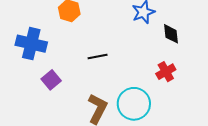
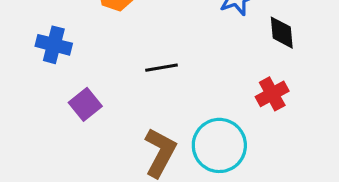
blue cross: (31, 44) -> (54, 45), size x0.7

